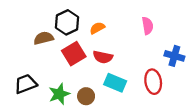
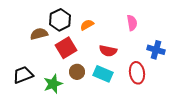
red semicircle: (103, 57) -> (108, 51), moved
brown circle: (86, 96) -> (77, 72), moved

